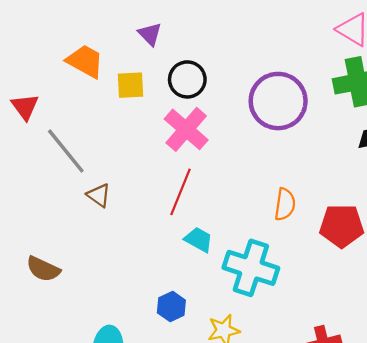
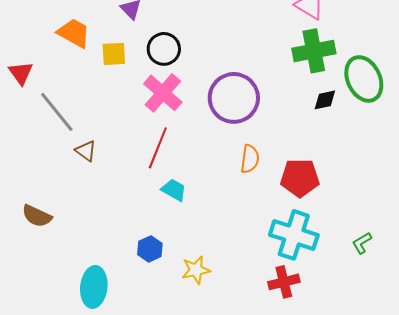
purple circle: (278, 101) -> (234, 98), moved
cyan cross: (251, 268) -> (294, 235), moved

